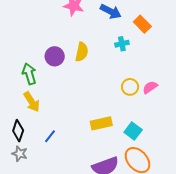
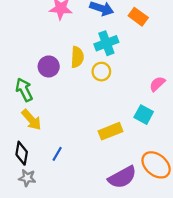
cyan cross: (122, 44) -> (106, 43), moved, size x1.5
yellow circle: (130, 87) -> (101, 72), moved
cyan square: (133, 131) -> (144, 115), moved

